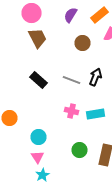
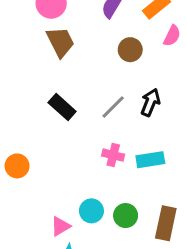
gray line: (72, 80) -> (113, 107), turned -66
cyan circle: (38, 137) -> (91, 211), moved
pink triangle: (38, 157) -> (60, 226), turned 32

